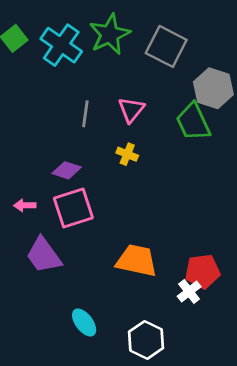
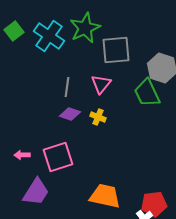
gray square: (166, 46) -> (116, 50), moved, turned -32
purple diamond: (67, 170) -> (70, 114), moved
purple trapezoid: (44, 255) -> (36, 192), turned -112

